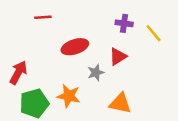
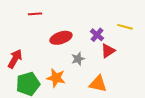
purple cross: (124, 23) -> (97, 35), moved, turned 32
yellow line: (154, 33) -> (125, 27), turned -35
red triangle: (118, 57) -> (108, 51), moved

